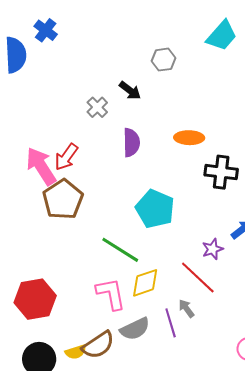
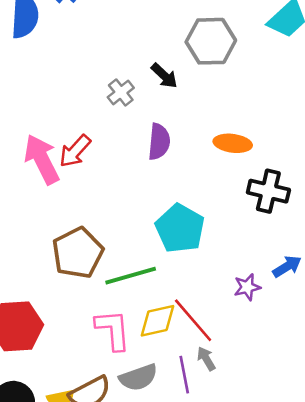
gray hexagon: (164, 60) -> (211, 41), size x1.6
brown pentagon: (63, 199) -> (78, 253), moved
green line: (120, 250) -> (131, 276), turned -54
red line: (198, 277) -> (193, 320), moved

